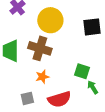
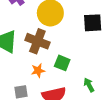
green square: (82, 71) -> (62, 63), moved

